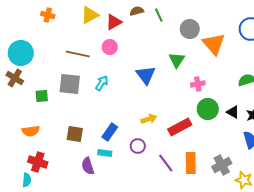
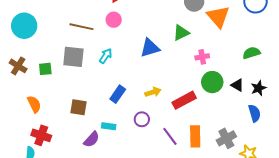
green triangle: (177, 60) -> (181, 33), turned 30
blue triangle: (146, 75) -> (150, 48), turned 50
brown cross: (15, 78) -> (18, 66), moved
orange semicircle: (31, 131) -> (34, 104), turned -108
blue rectangle: (110, 132) -> (118, 94), moved
purple semicircle: (88, 166) -> (92, 139), turned -120

